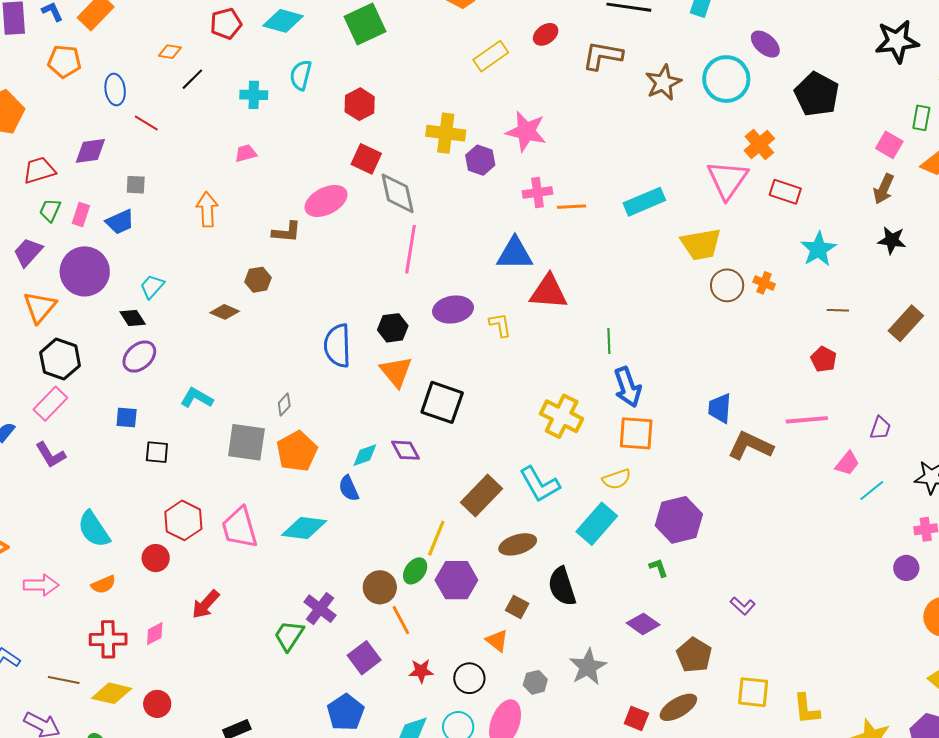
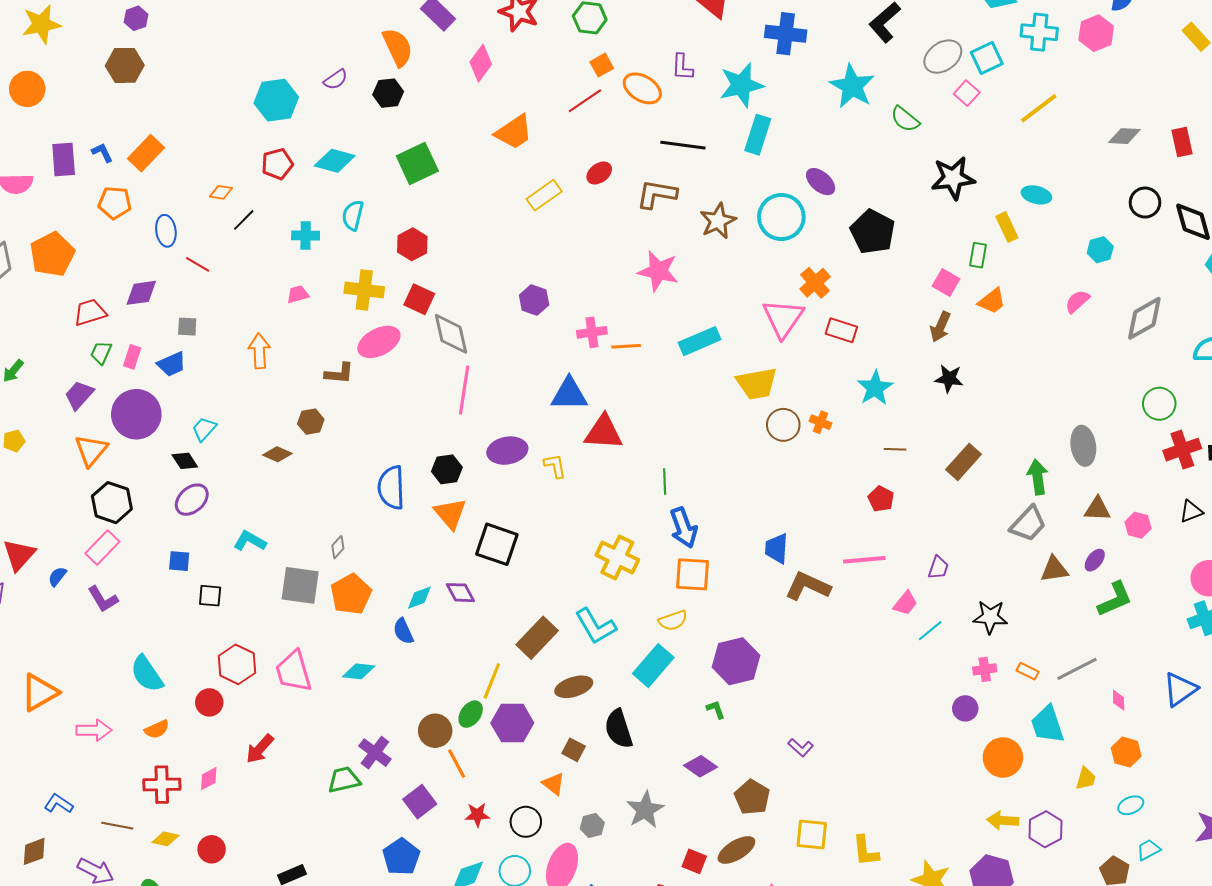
pink star: (526, 131) -> (658, 271), moved
yellow cross: (446, 133) -> (364, 290), moved
cyan diamond: (304, 528) -> (359, 671), size x0.7
green trapezoid: (289, 636) -> (344, 780), turned 44
yellow diamond: (112, 693) -> (166, 839), size x0.7

